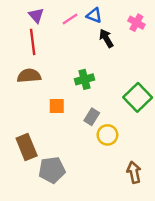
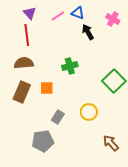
gray rectangle: (92, 117) -> (58, 117), moved
brown rectangle: (27, 147) -> (22, 92), moved, turned 45
brown arrow: (134, 172) -> (111, 143), turned -30

